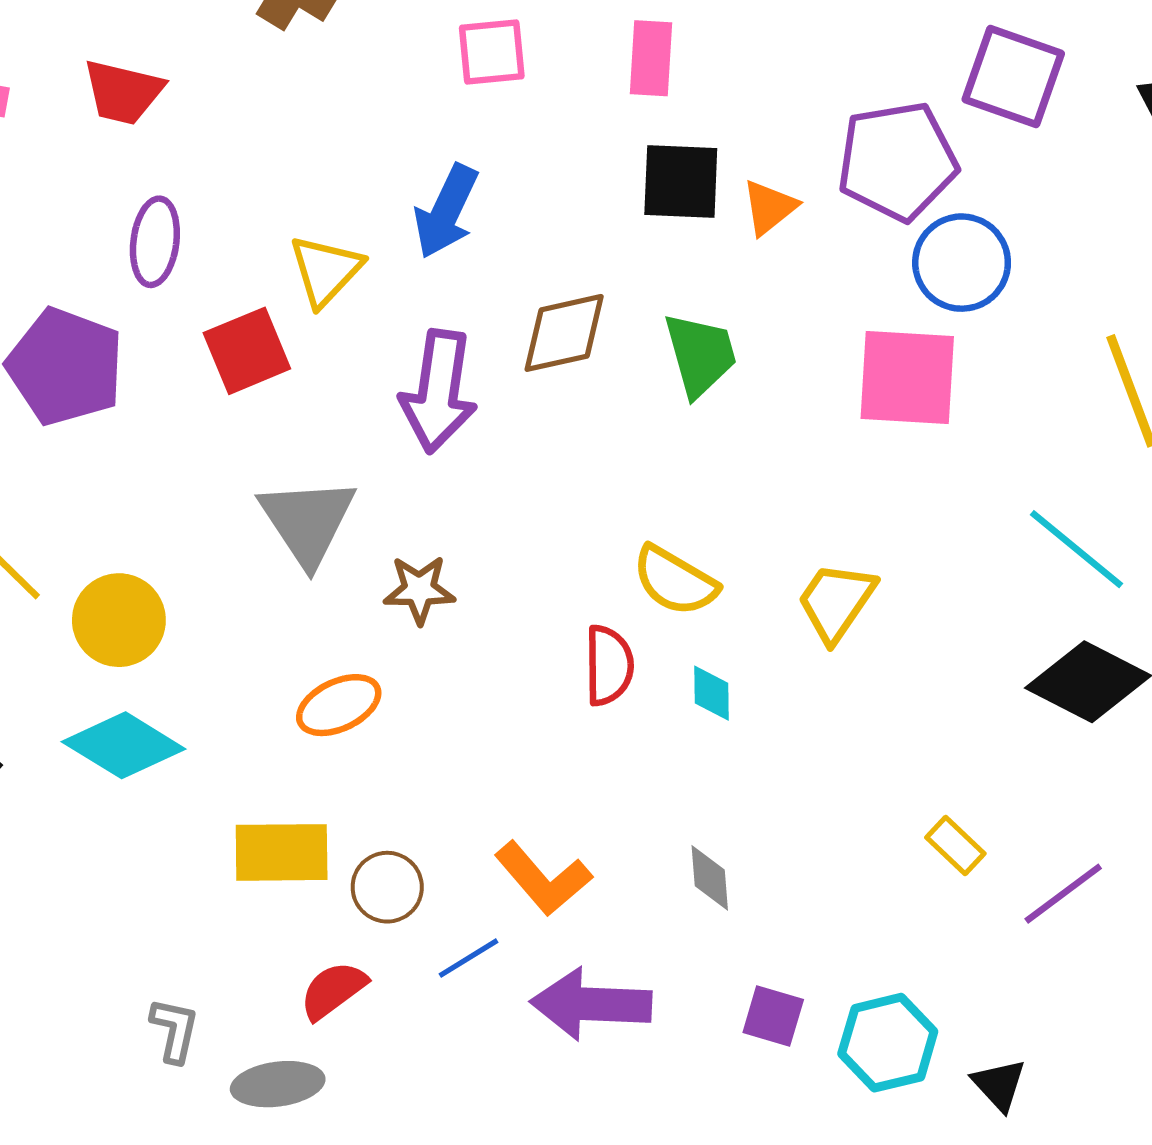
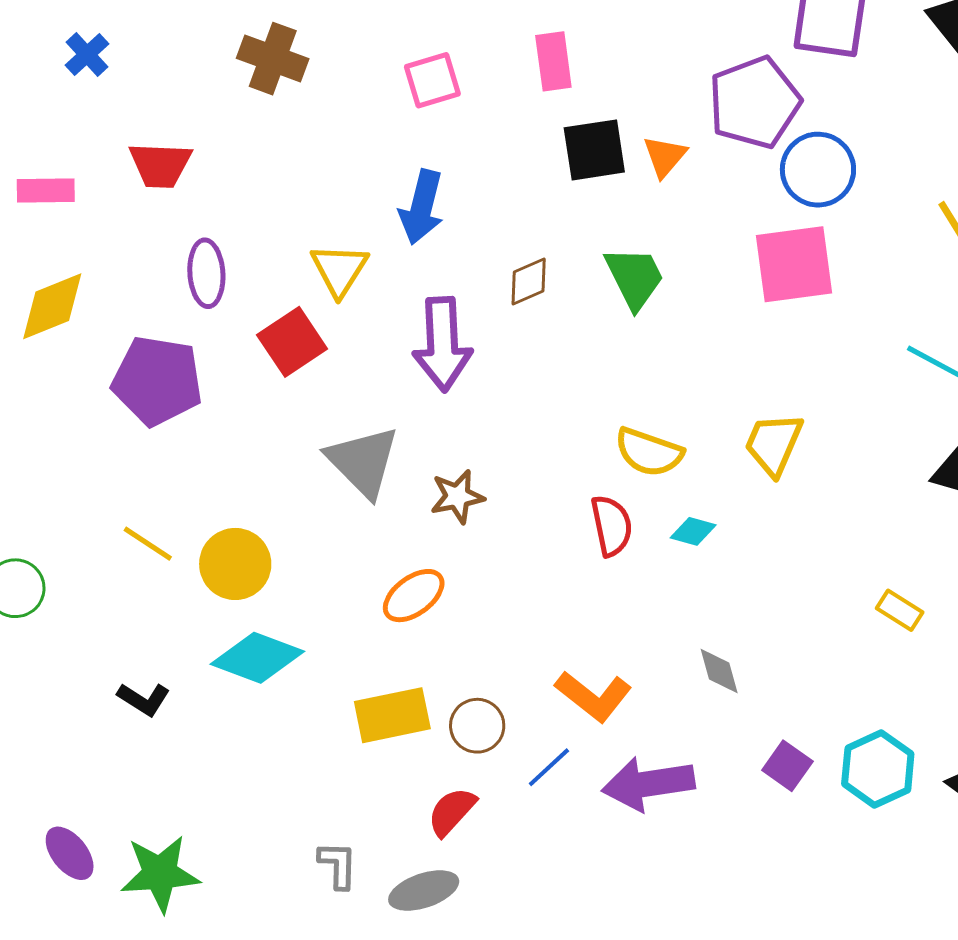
brown diamond: (564, 333) -> (529, 281), size x0.7
cyan diamond: (711, 693) -> (693, 531), turned -63
purple square: (773, 1016) -> (787, 766), turned 30

